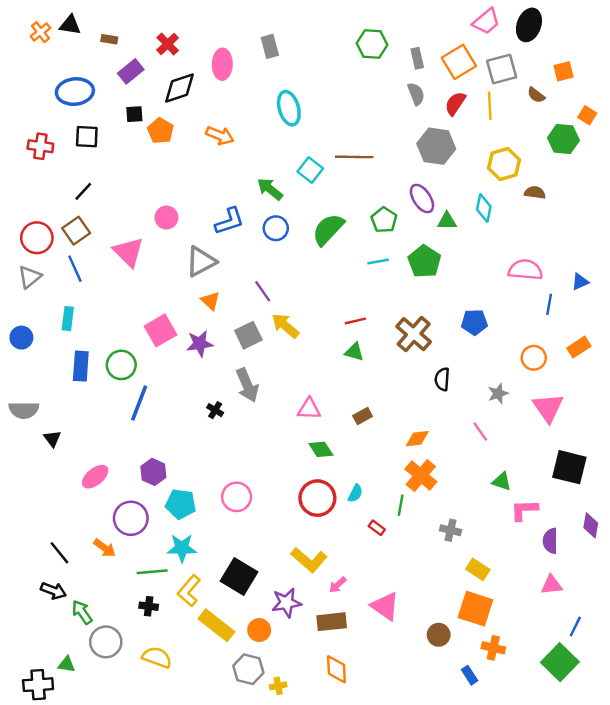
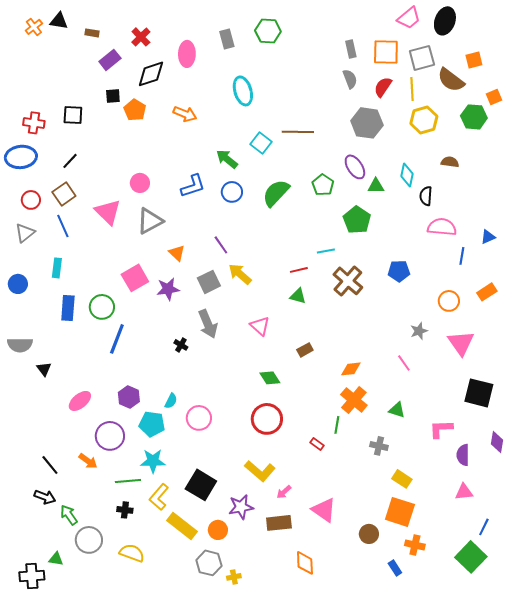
green hexagon: (372, 44) -> (268, 31), moved
orange square: (459, 62) -> (386, 52), turned 32
blue ellipse: (75, 92) -> (21, 157), moved
brown semicircle: (536, 95) -> (451, 80), size x1.8
orange square: (587, 115) -> (494, 97), turned 35
yellow hexagon: (504, 164) -> (424, 120), moved
red circle: (37, 238) -> (31, 200), size x0.7
gray triangle: (201, 262) -> (150, 221), moved
cyan line: (378, 262) -> (326, 251), moved
black semicircle: (442, 379) -> (426, 196), moved
pink triangle: (309, 409) -> (260, 326), moved, turned 40
green triangle: (502, 481) -> (397, 410), moved
cyan semicircle: (355, 493) -> (171, 401), moved
orange diamond: (336, 669) -> (305, 563), moved

